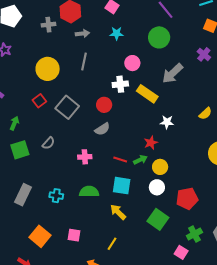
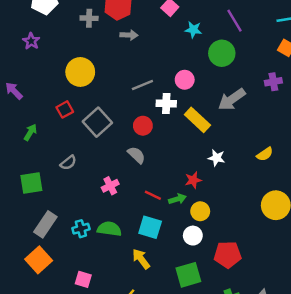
cyan star: (117, 33) -> (193, 30), moved
purple cross: (204, 54) -> (273, 82), turned 32
gray line: (84, 61) -> (142, 85), moved, turned 48
gray semicircle: (102, 129) -> (136, 155), turned -112
green square: (20, 150) -> (31, 183), moved
pink cross: (85, 157) -> (110, 186), turned -32
gray rectangle: (23, 195) -> (45, 224), moved
cyan cross: (56, 196) -> (81, 229), moved, turned -32
green square: (158, 219) -> (188, 275), turned 30
orange square: (40, 236) -> (39, 260), moved

